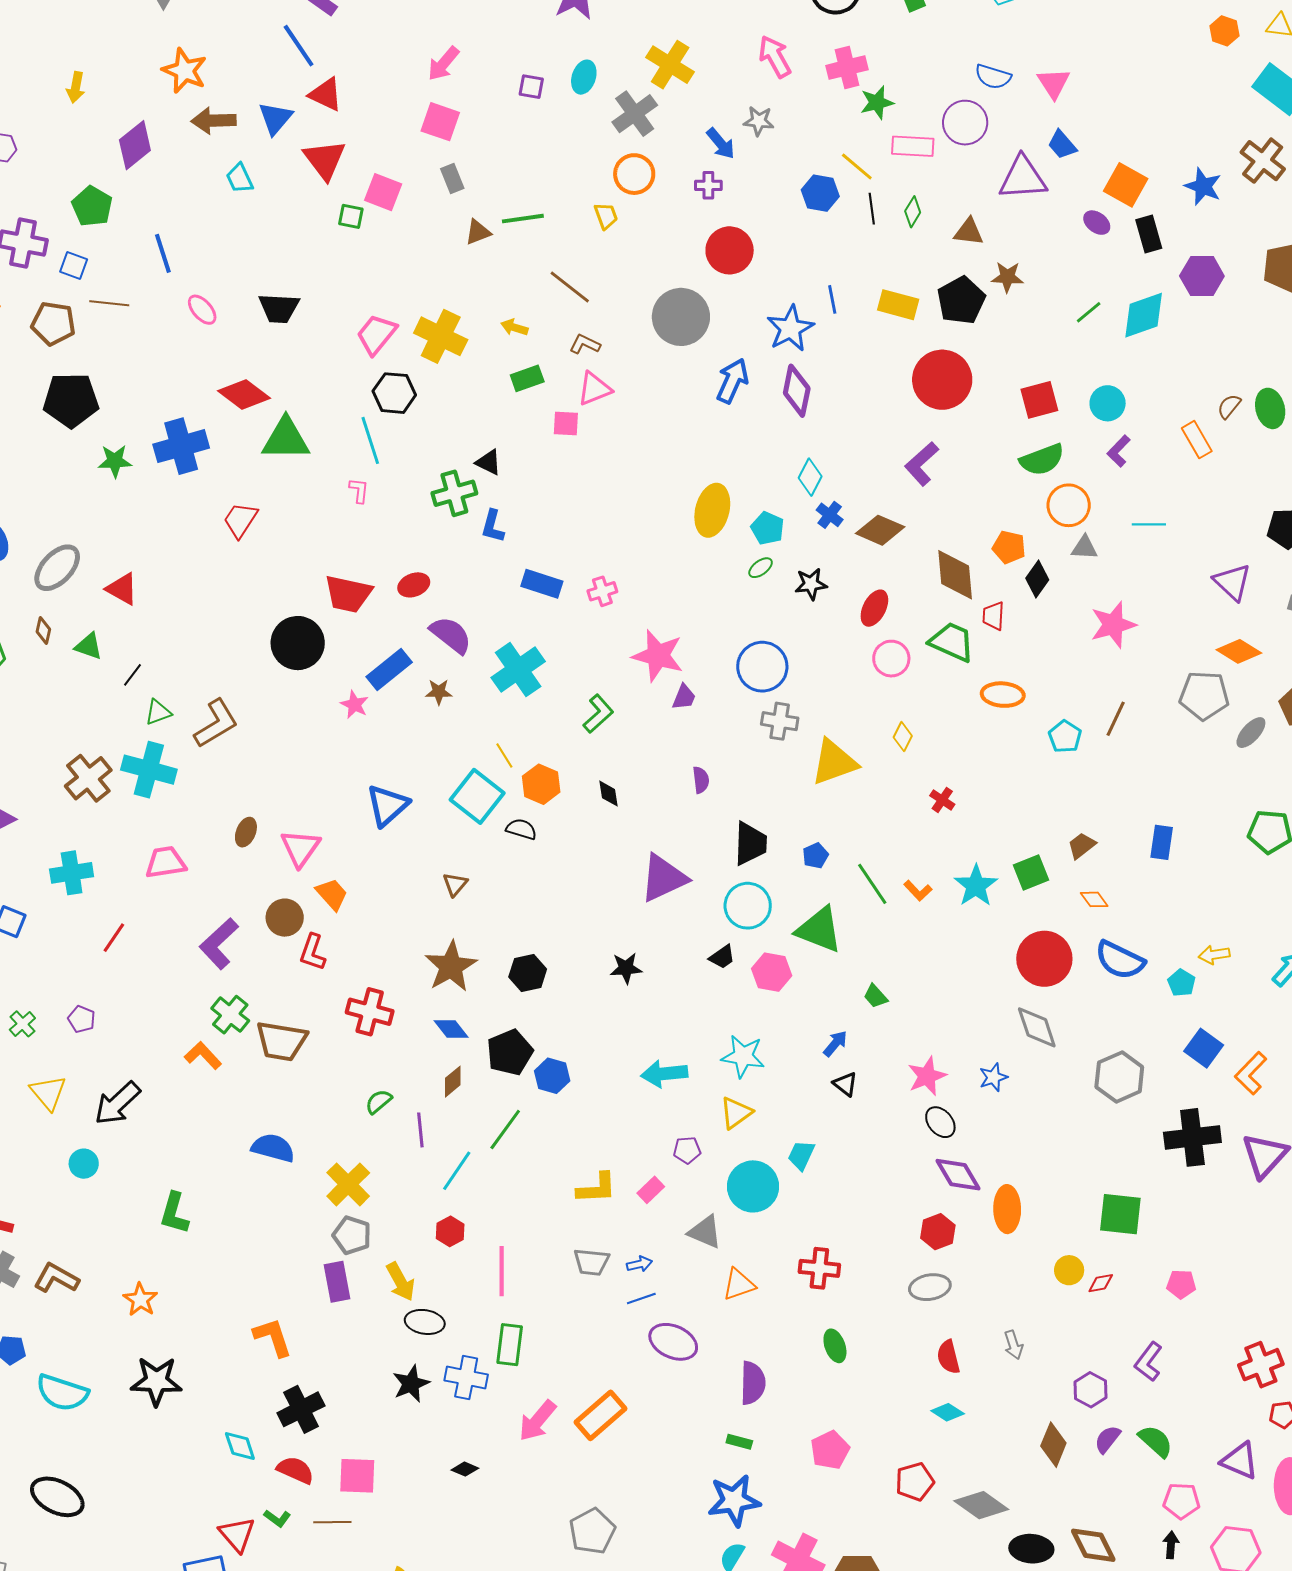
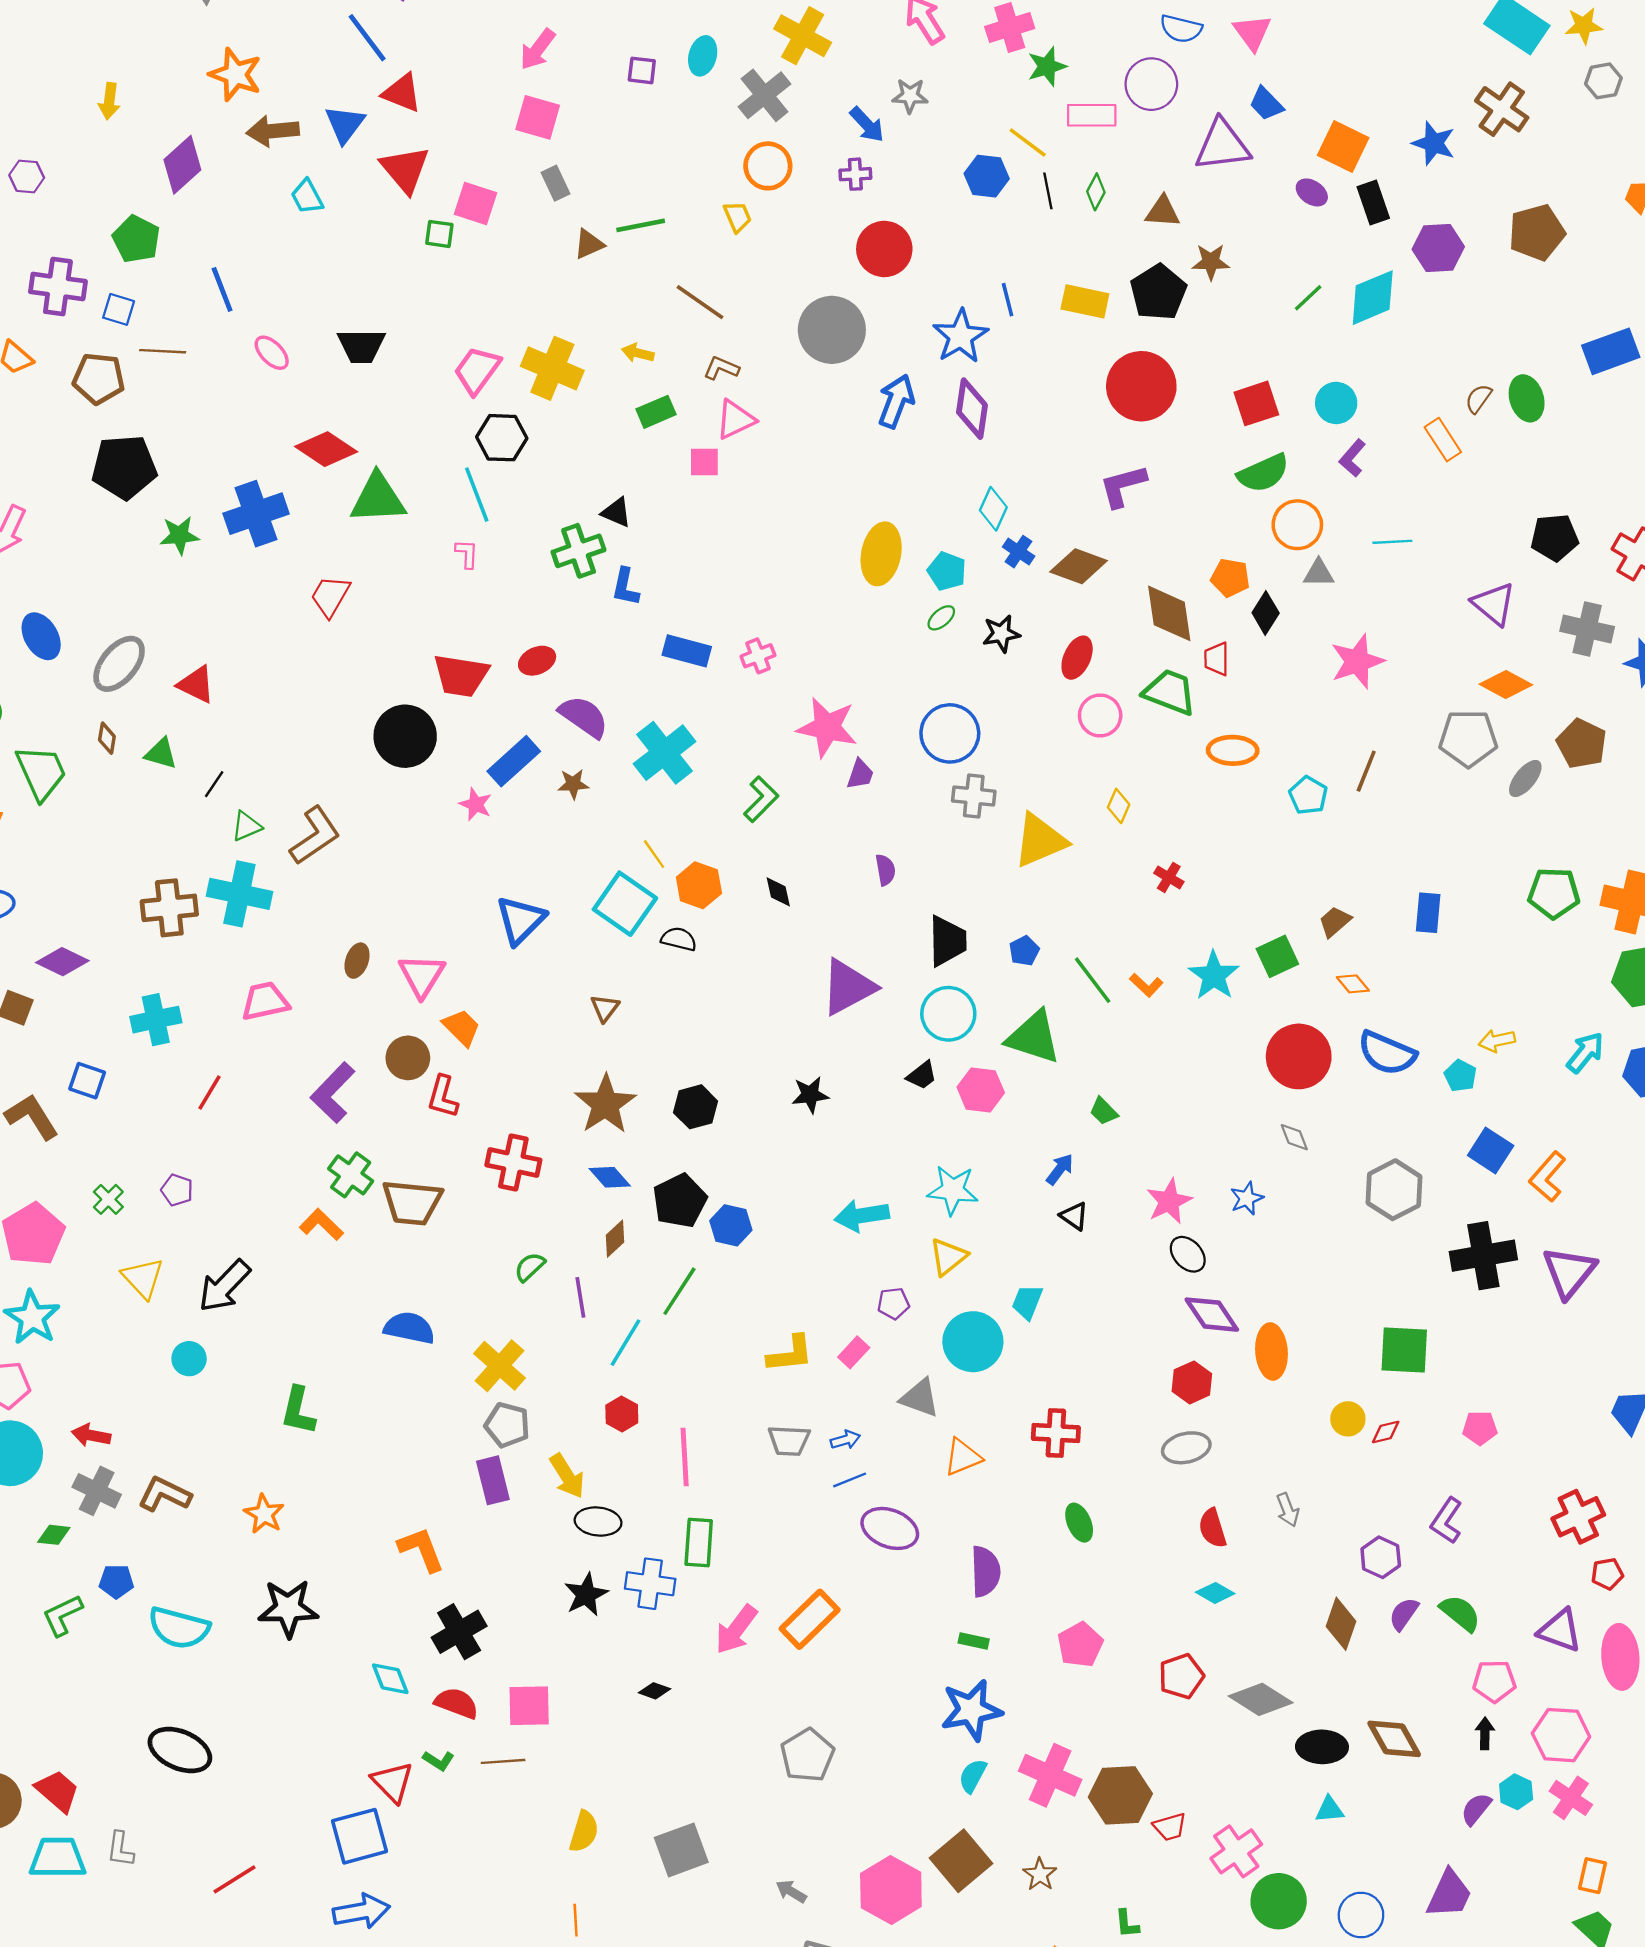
purple L-shape: (922, 464) -> (1123, 486), turned 30
brown cross: (88, 778) -> (169, 908), turned 36
gray diamond: (1037, 1027) -> (1294, 1137), size x0.6

